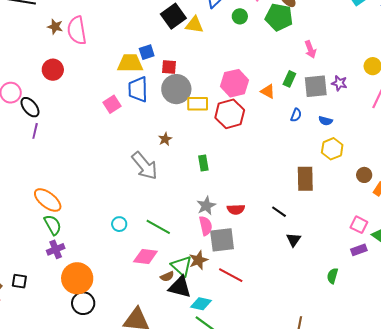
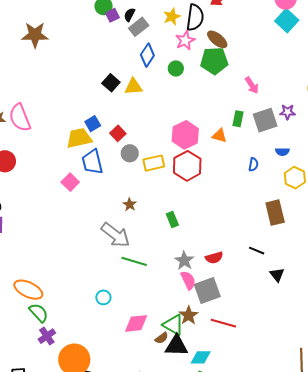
black square: (173, 16) -> (111, 83), size x0.7
red square: (169, 67) -> (118, 133), turned -35
gray circle: (176, 89) -> (130, 153), size x0.6
blue semicircle: (296, 115) -> (253, 164), moved
green line: (158, 227) -> (134, 261), moved

